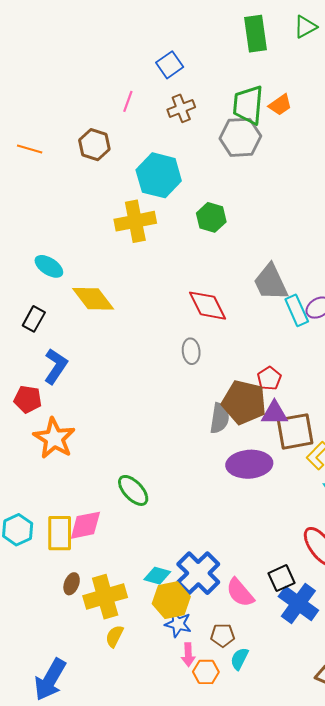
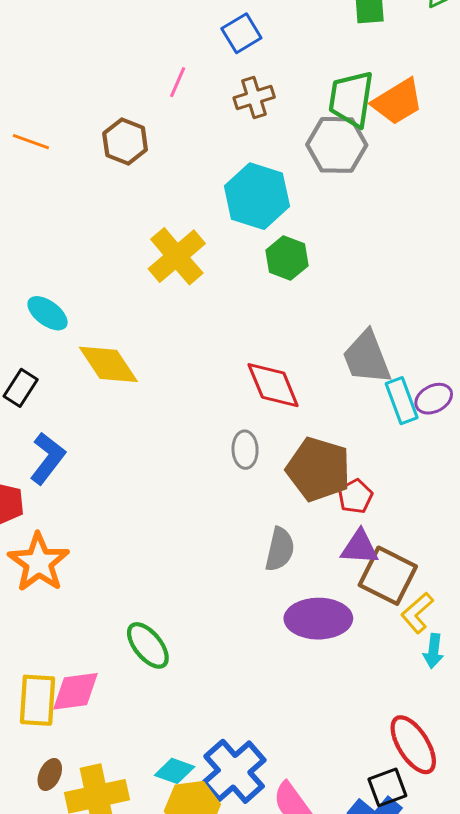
orange trapezoid: (280, 105) -> (398, 102), size x1.5
cyan hexagon: (159, 175) -> (257, 196), moved
yellow cross: (135, 221) -> (177, 256), turned -33
brown pentagon: (244, 402) -> (318, 469), moved
brown square: (295, 431) -> (388, 576), turned 33
black square: (281, 578) -> (387, 787), moved

